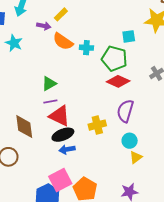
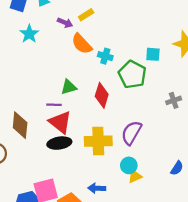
red diamond: (118, 81) -> (102, 95), moved, turned 70
green triangle: (49, 84) -> (69, 87), moved
yellow cross: (97, 125) -> (98, 141), size x1.4
blue arrow: (67, 149) -> (97, 188), moved
yellow triangle: (136, 157) -> (135, 176), moved

